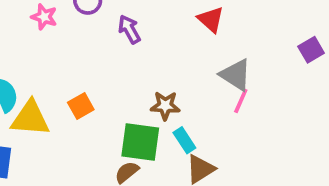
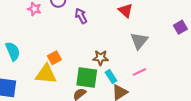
gray triangle: (236, 75) -> (139, 41), turned 36
pink line: (241, 101) -> (139, 72), moved, turned 40
yellow triangle: (30, 118) -> (46, 74), moved

